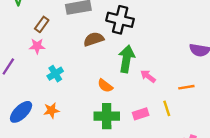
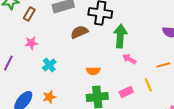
brown rectangle: (42, 24) -> (29, 14), moved
green arrow: (127, 59) -> (120, 36), moved
orange semicircle: (105, 86) -> (93, 71), turned -32

